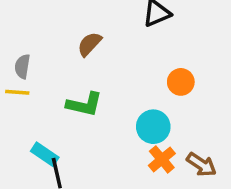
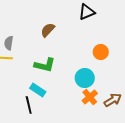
cyan rectangle: (45, 154) -> (38, 90), moved
brown arrow: (201, 165) -> (113, 100), turned -66

